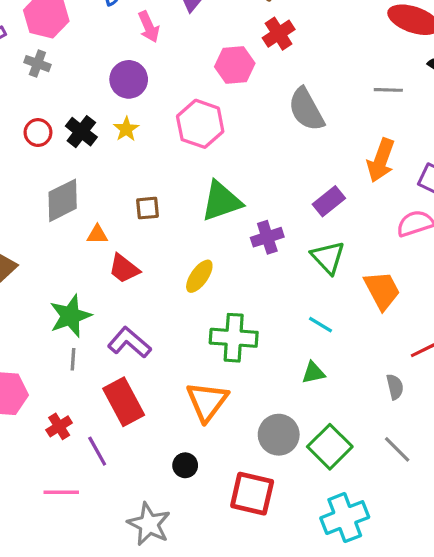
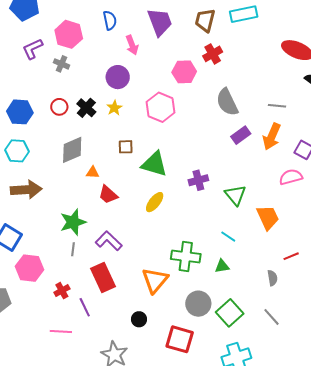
gray line: (388, 90) -> (277, 106), moved
green triangle: (221, 201) -> (154, 164), moved, turned 32
purple rectangle: (329, 201) -> (241, 135), moved
brown square: (147, 208) -> (126, 147), moved
green cross: (234, 338) -> (186, 257), moved

